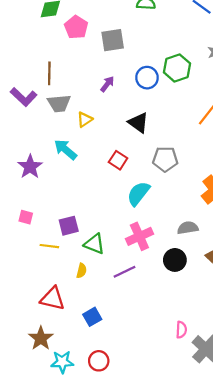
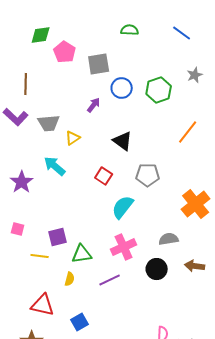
brown line: (49, 73) -> (26, 84), moved
blue circle: (147, 78) -> (122, 88), moved
green triangle: (94, 244) -> (82, 254), turned -30

